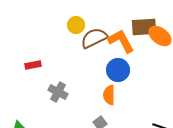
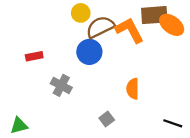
blue circle: (118, 70) -> (89, 52), moved
orange semicircle: (109, 95) -> (133, 89), moved

